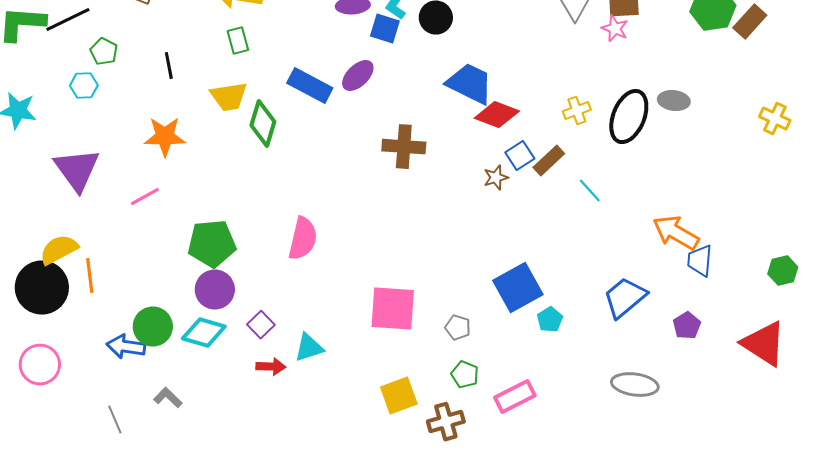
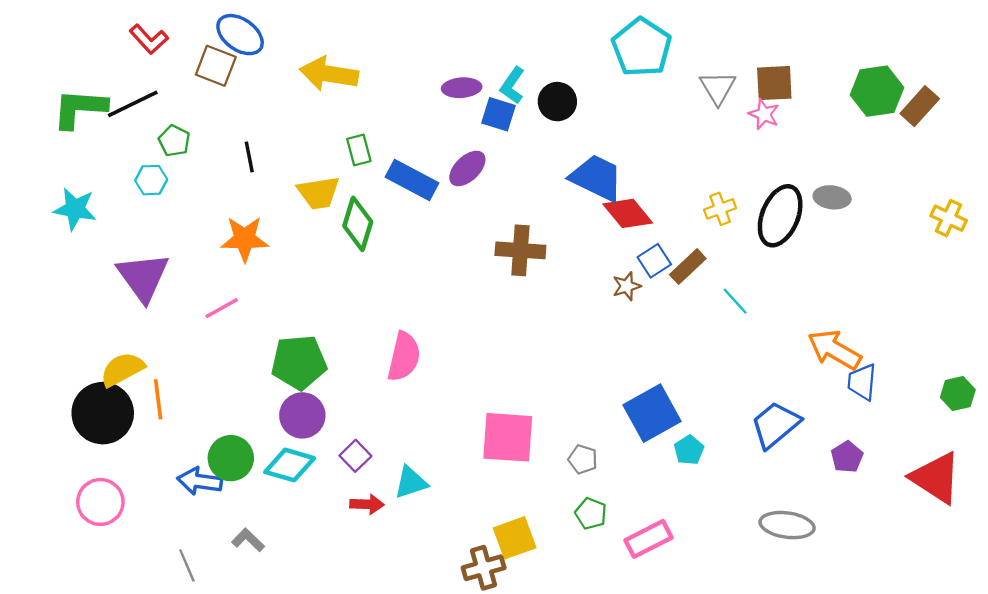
green rectangle: (238, 41) -> (359, 150), moved
red diamond: (497, 115) -> (628, 213), turned 30
brown cross: (446, 422) -> (484, 568), moved

